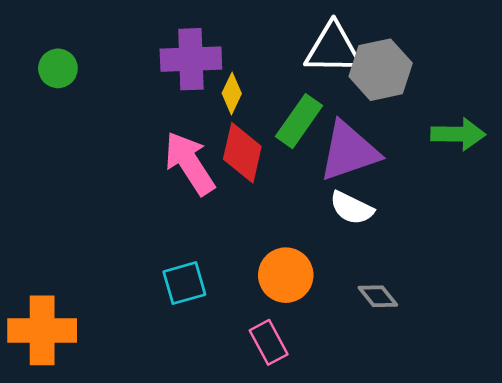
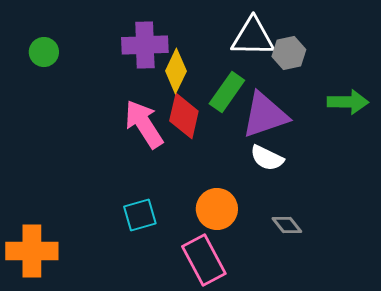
gray hexagon: (381, 70) -> (289, 53), size x0.7
yellow diamond: (232, 93) -> (176, 71), size x1.4
pink rectangle: (269, 342) -> (204, 260), size x1.5

